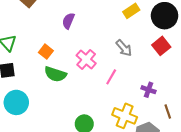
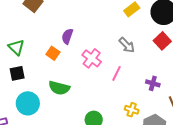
purple semicircle: (68, 21) -> (67, 36), moved
green semicircle: (55, 74) -> (59, 88), moved
yellow cross: (125, 116) -> (132, 110), size x0.6

